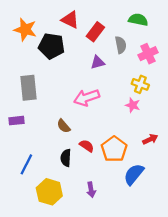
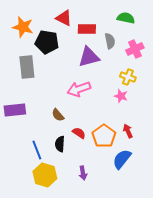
red rectangle: (95, 32) -> (87, 29), turned 54
purple triangle: (98, 62) -> (89, 57), size x1.6
gray rectangle: (29, 88) -> (27, 67), moved
purple rectangle: (16, 121) -> (15, 110), size x1.5
red arrow: (150, 139) -> (128, 131), moved, turned -88
blue line: (26, 164) -> (37, 150), moved, turned -48

